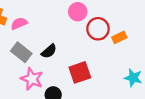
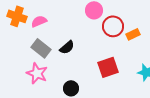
red square: (80, 72) -> (108, 67), moved
pink star: (32, 79) -> (37, 73), moved

